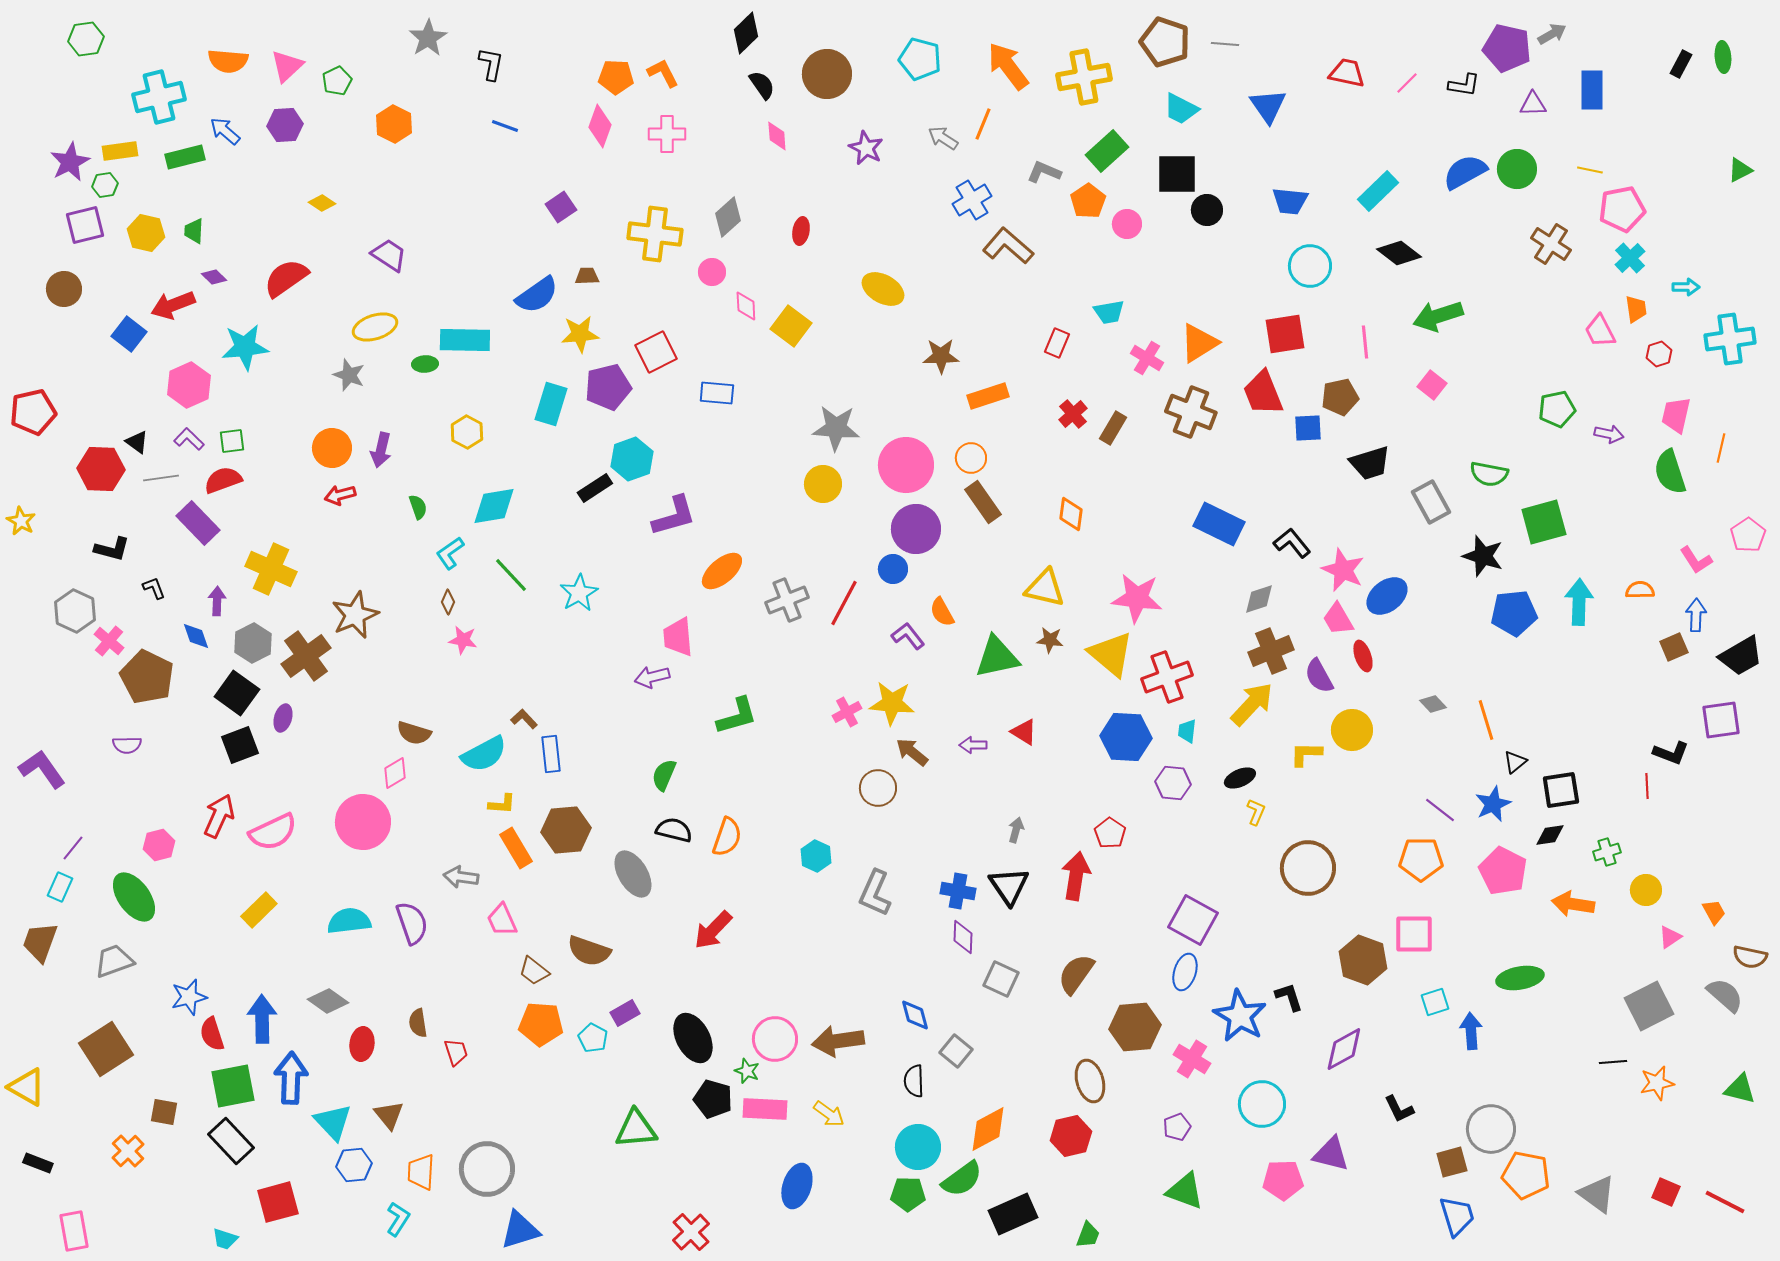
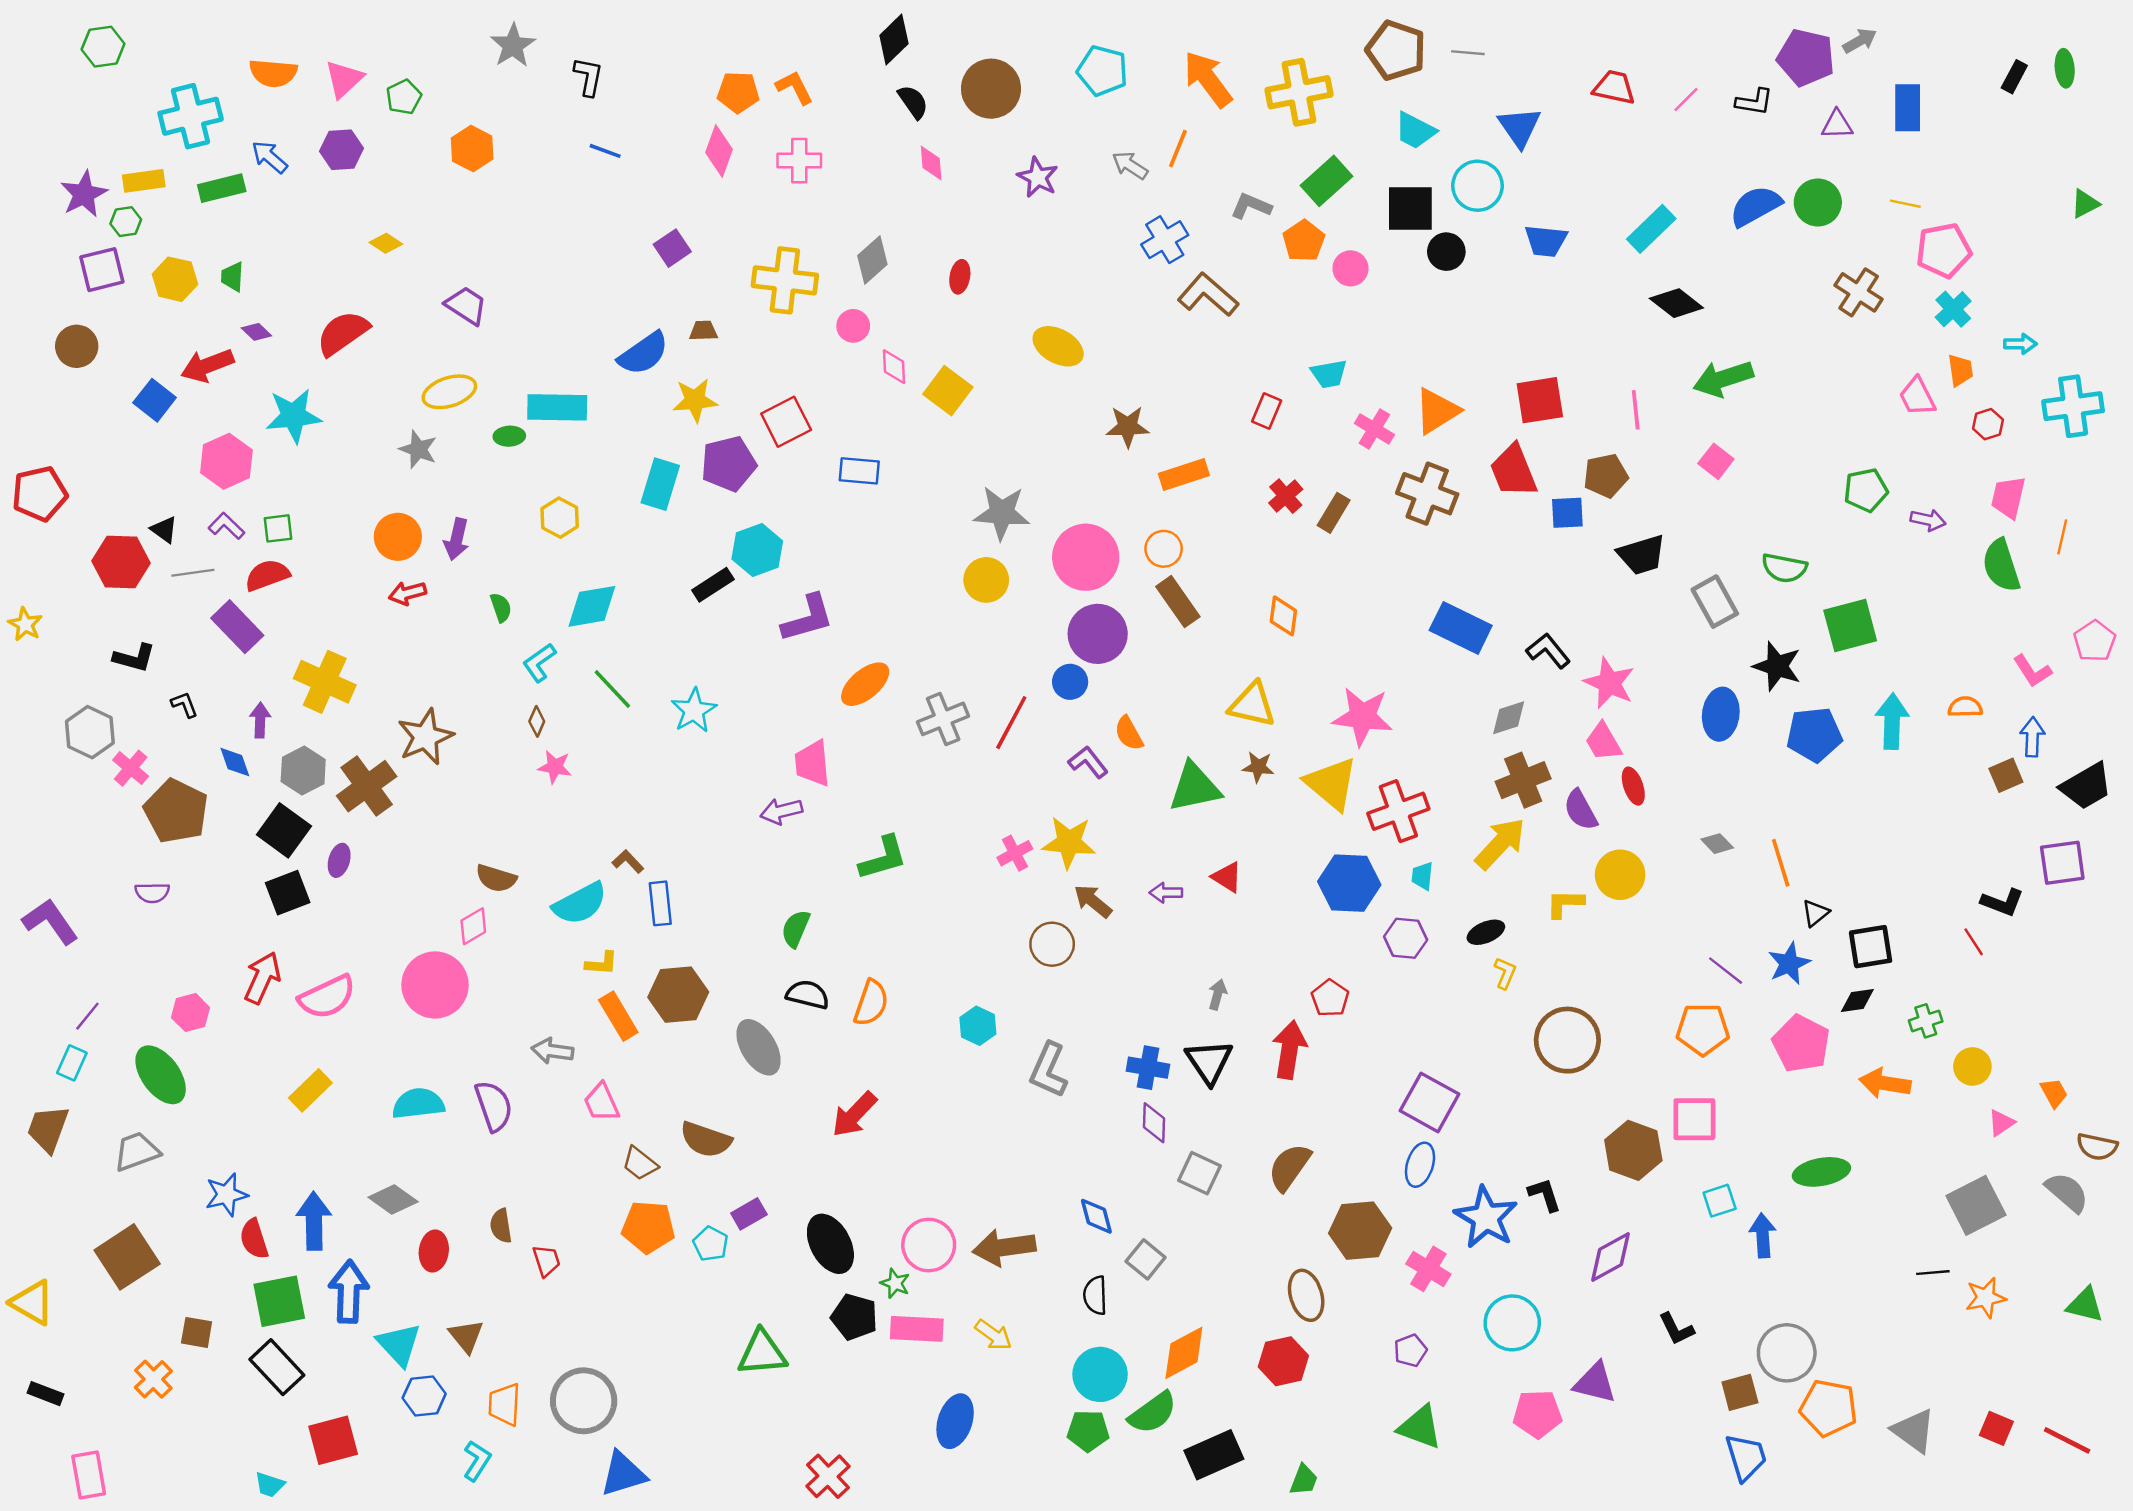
cyan circle: (1310, 266) -> (1478, 186), moved
blue ellipse: (1387, 596) -> (1721, 714), moved, turned -45
red line: (1647, 786) -> (1974, 942), turned -30

